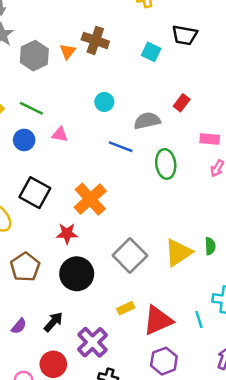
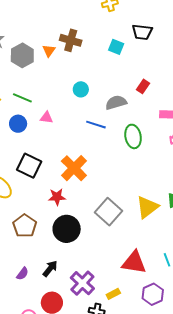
yellow rectangle: (126, 308) -> (113, 294), moved
red triangle: (158, 320) -> (134, 263), turned 36
purple hexagon: (164, 361) -> (153, 294), moved

